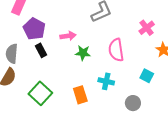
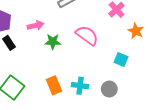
pink semicircle: (116, 50) -> (87, 35), turned 140
cyan cross: (106, 81) -> (80, 86), moved

